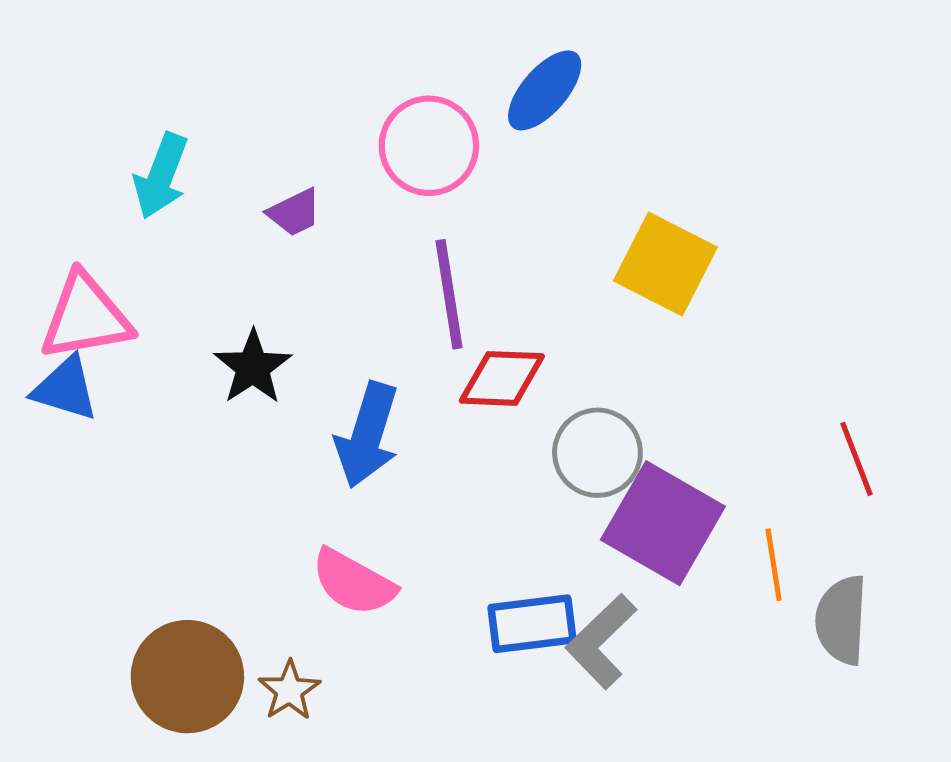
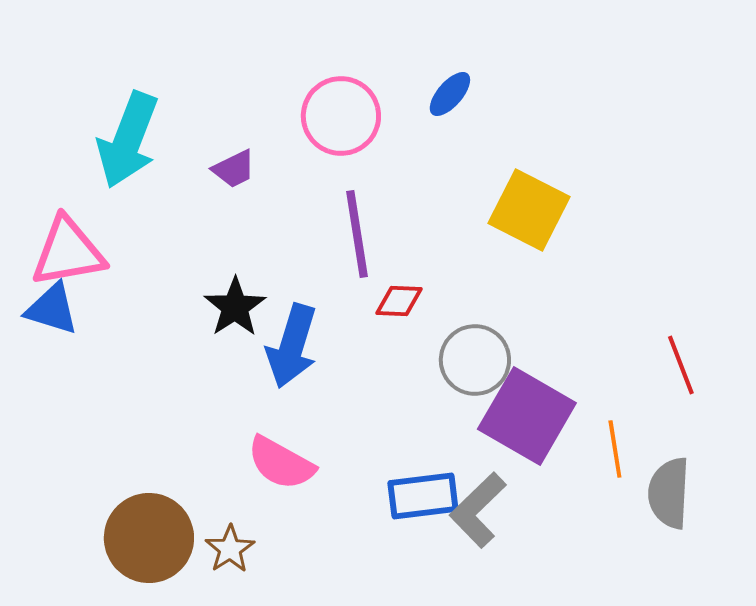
blue ellipse: (545, 90) -> (450, 94), moved, size x0.7
cyan arrow: (161, 176) -> (128, 140), size x1.4
black star: (253, 367) -> (235, 307), moved
red diamond: (502, 378) -> (399, 301), size x0.7

